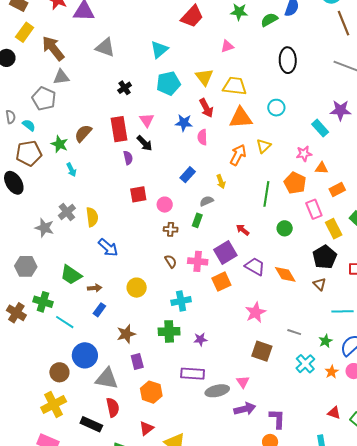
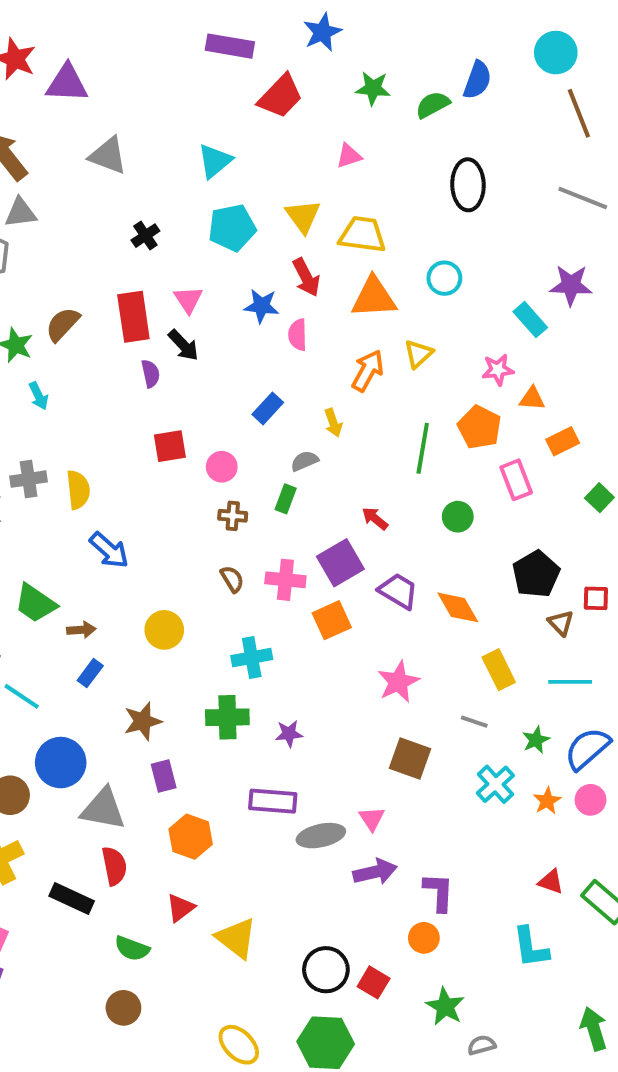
gray cross: (67, 212) -> (29, 479), turned 30
yellow rectangle: (334, 229) -> (499, 670), moved
brown triangle: (320, 284) -> (561, 623), moved

